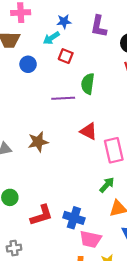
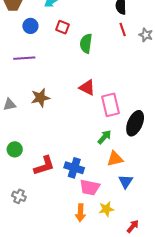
red square: (66, 56) -> (63, 27), moved
purple line: (63, 98) -> (24, 58), moved
gray cross: (14, 248) -> (19, 196), turned 32

